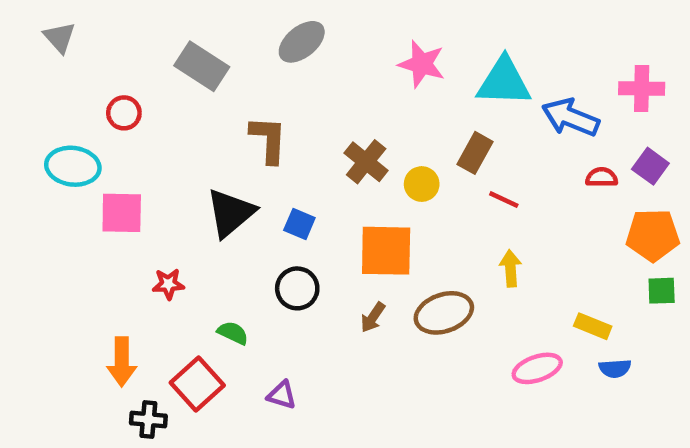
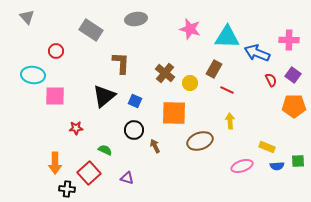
gray ellipse: (302, 42) -> (136, 19), turned 30
red semicircle: (602, 177) -> (271, 80), turned 64
green square: (662, 291) -> (298, 161), moved
brown arrow: (373, 317) -> (155, 146), moved, turned 120

